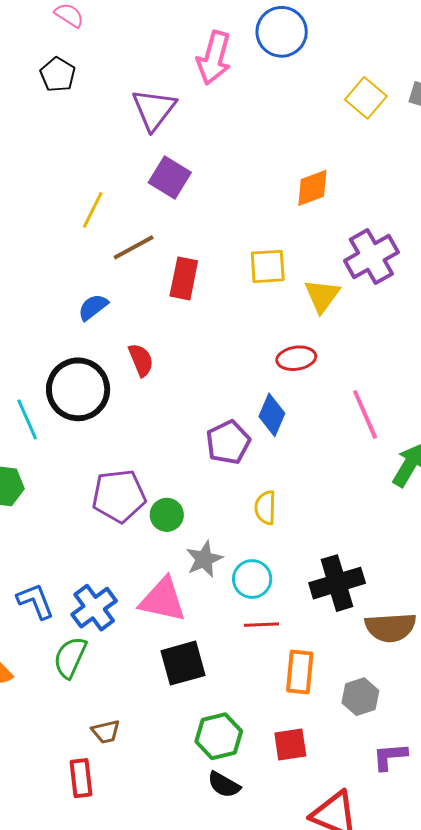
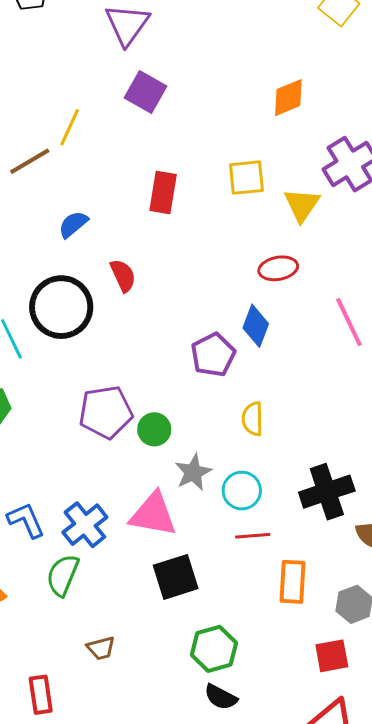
brown line: (134, 247) -> (30, 161), moved
red square: (290, 745) -> (332, 656), moved
red rectangle: (81, 778) -> (41, 695), moved

